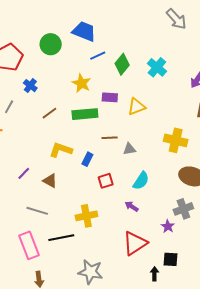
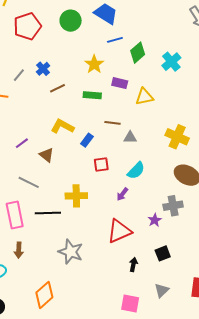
blue cross: (30, 86) -> (43, 69), moved
green rectangle: (85, 114) -> (92, 95), size x0.7
purple arrow: (132, 206) -> (122, 194), turned -96
black square: (171, 259) -> (163, 253), moved, turned -35

